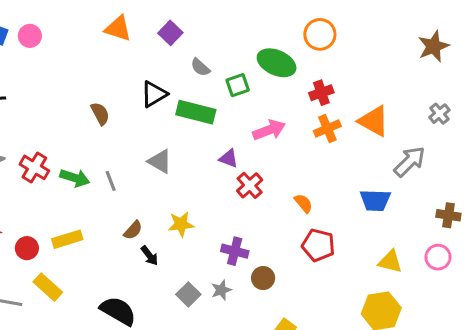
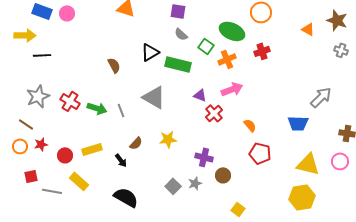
purple square: (170, 33) -> (178, 11), moved, turned -35
brown star: (434, 46) -> (337, 20), turned -30
green square: (238, 85) -> (206, 46), turned -35
gray cross: (439, 114) -> (341, 50), moved, turned -32
orange triangle: (374, 121) -> (308, 29), moved, size x0.6
orange cross: (327, 129) -> (227, 59), moved
pink arrow: (269, 130) -> (232, 89), moved
gray triangle: (160, 161) -> (154, 97), size x1.4
black arrow: (149, 256) -> (121, 160), moved
yellow triangle: (390, 262) -> (308, 164), size x1.4

